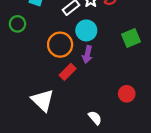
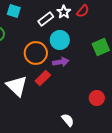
purple arrow: (87, 54) -> (61, 62), turned -112
white triangle: (43, 100) -> (17, 86), moved

